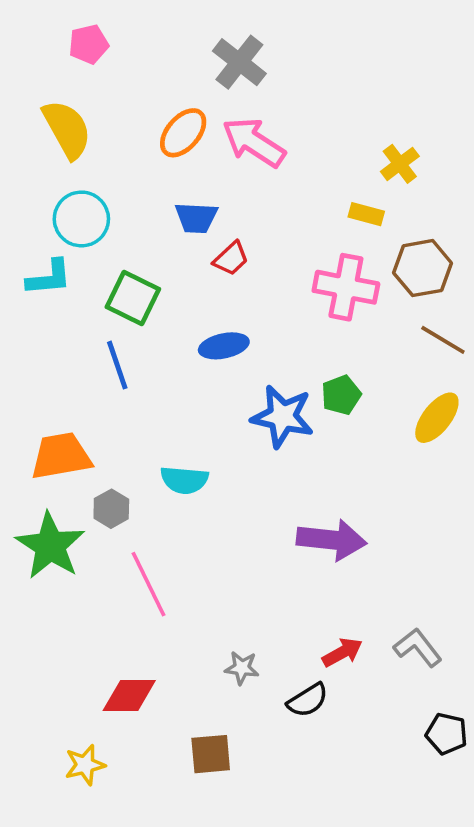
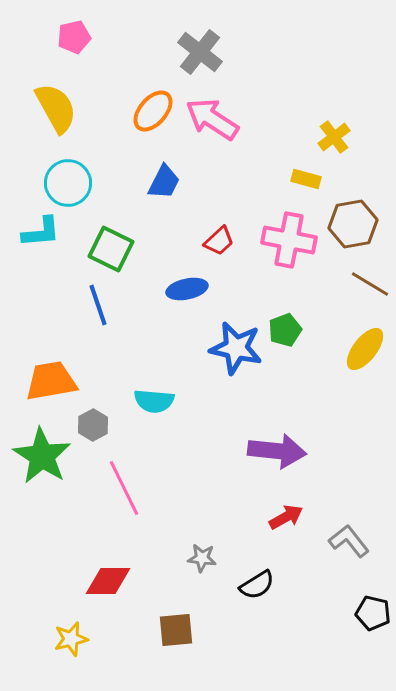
blue trapezoid: (196, 218) -> (164, 182), turned -66
red trapezoid: (231, 258) -> (219, 241), moved
red arrow: (342, 652) -> (286, 517), moved

